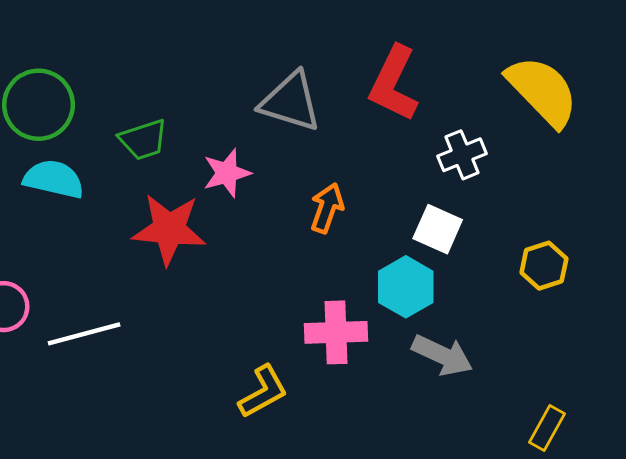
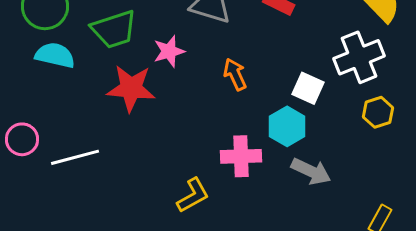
green trapezoid: (143, 140) -> (114, 29), size x1.4
white cross: (462, 155) -> (359, 57), moved, size x1.6
orange arrow: (327, 208) -> (235, 74), turned -44

